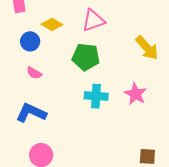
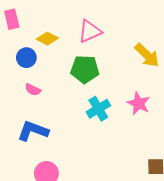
cyan cross: (96, 96) -> (98, 109), turned -30

